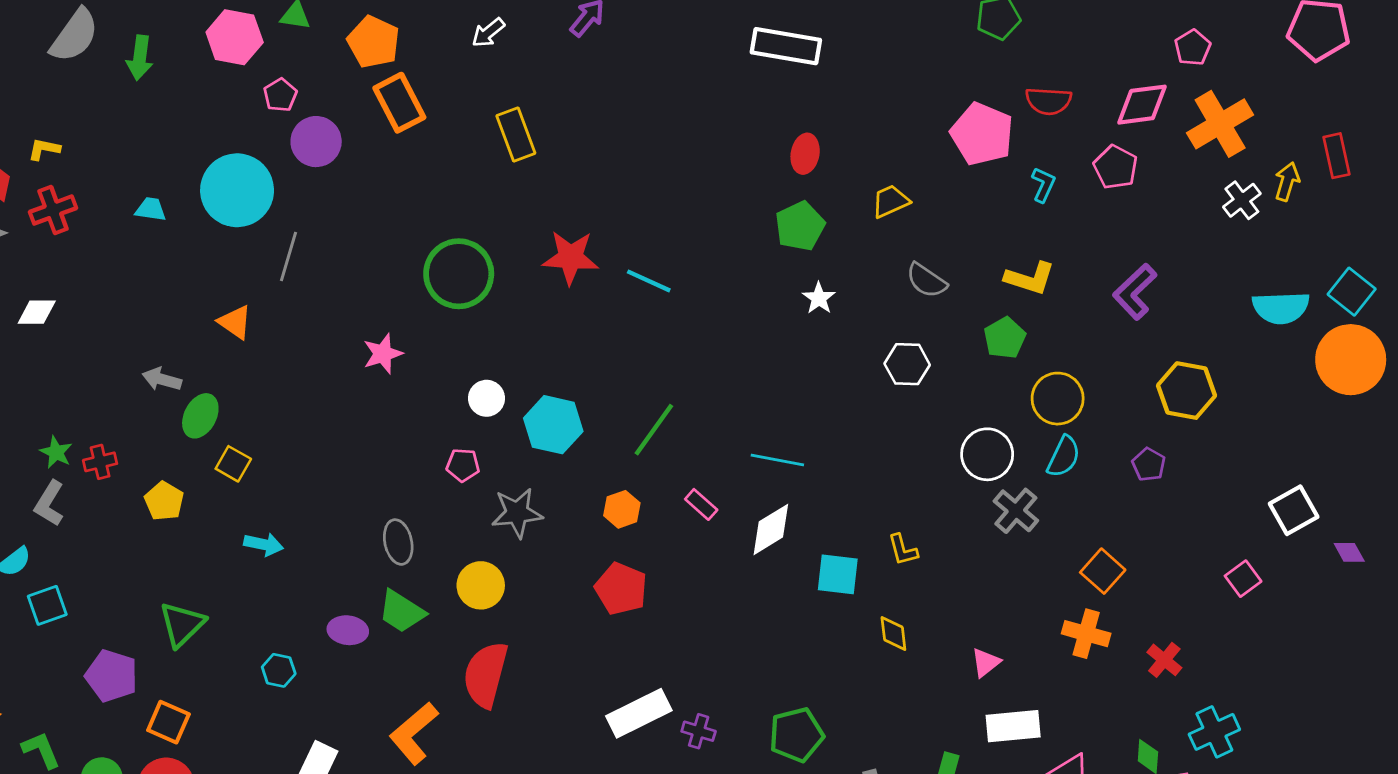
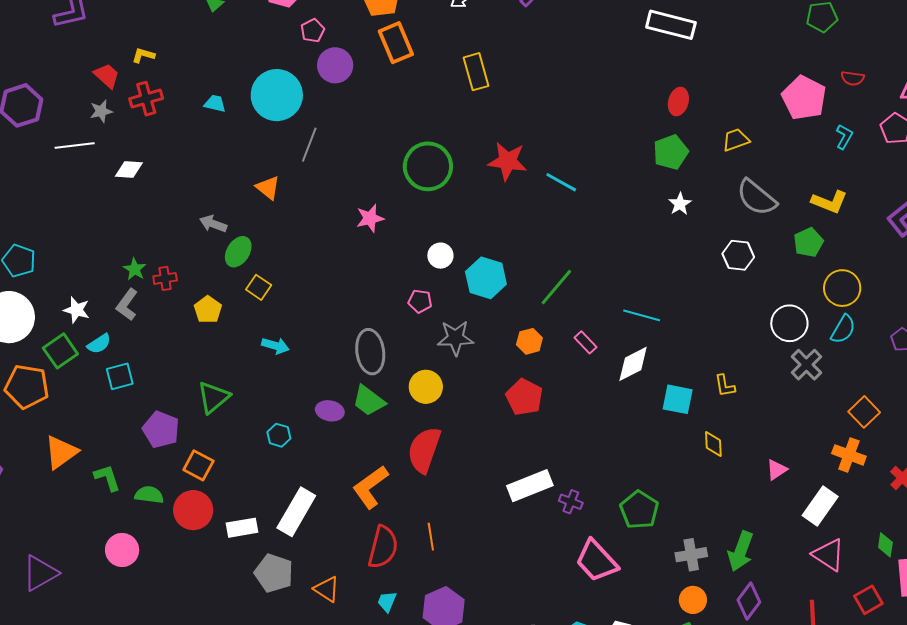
red semicircle: (1048, 101) -> (853, 78), size x0.7
gray semicircle: (926, 280) -> (757, 198), size x1.4
gray ellipse: (398, 542) -> (370, 352), size x1.4
white rectangle: (1013, 726) -> (820, 506), moved, turned -54
green pentagon: (796, 735) -> (639, 510), turned -30

